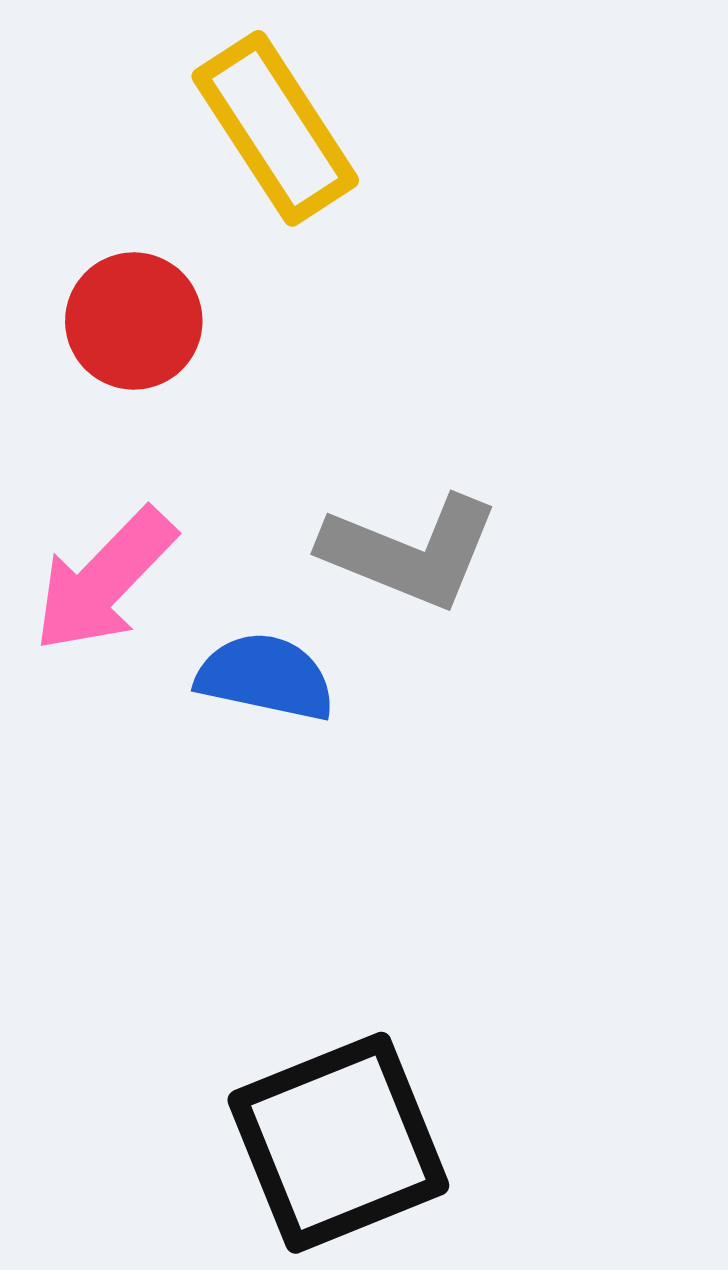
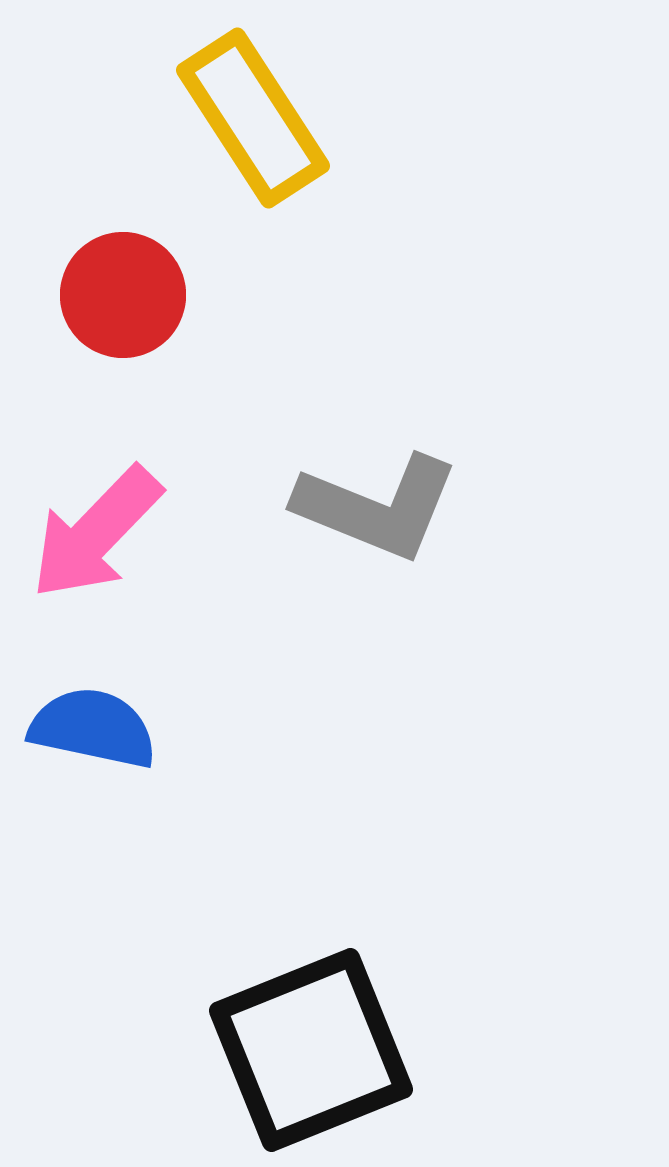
blue semicircle: (265, 677) -> (93, 728), moved

